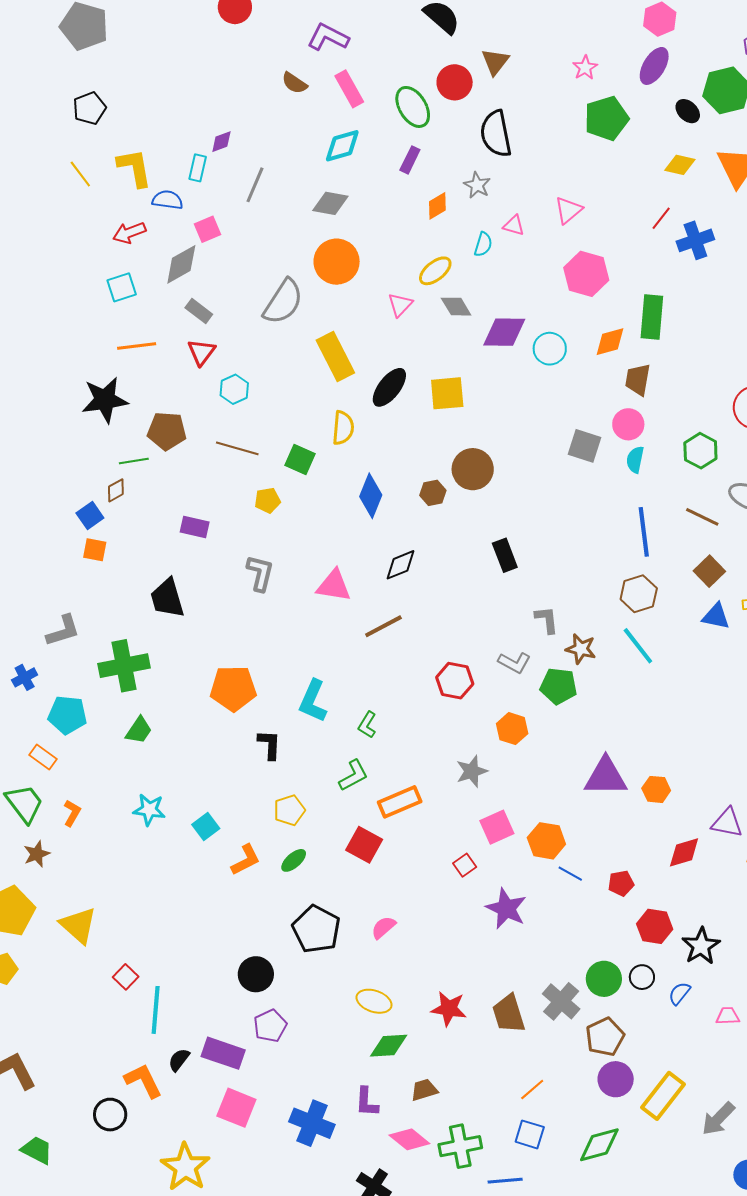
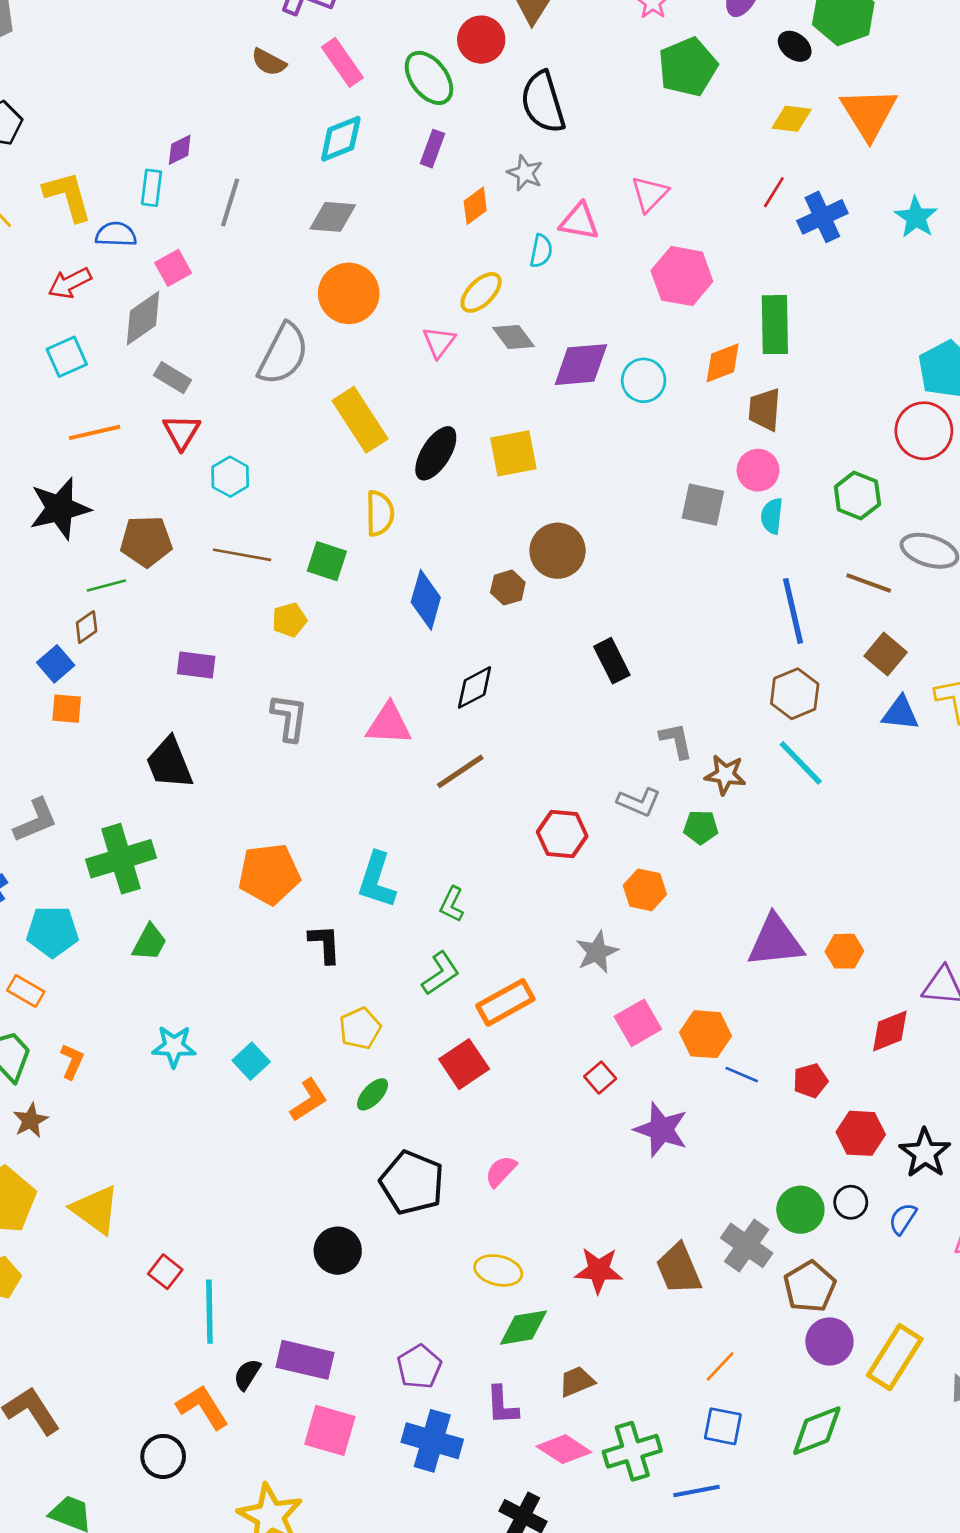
pink triangle: (514, 225) -> (579, 221), size x1.4
green pentagon: (559, 686) -> (701, 827), size x0.7
red square: (364, 845) -> (464, 1064), turned 33
purple pentagon: (270, 1026) -> (419, 1367), moved

